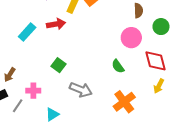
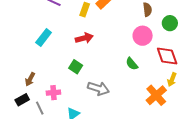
red arrow: (56, 24) -> (84, 38), moved
orange cross: (124, 102) -> (156, 95), moved
gray line: (18, 106) -> (40, 108), turned -56

